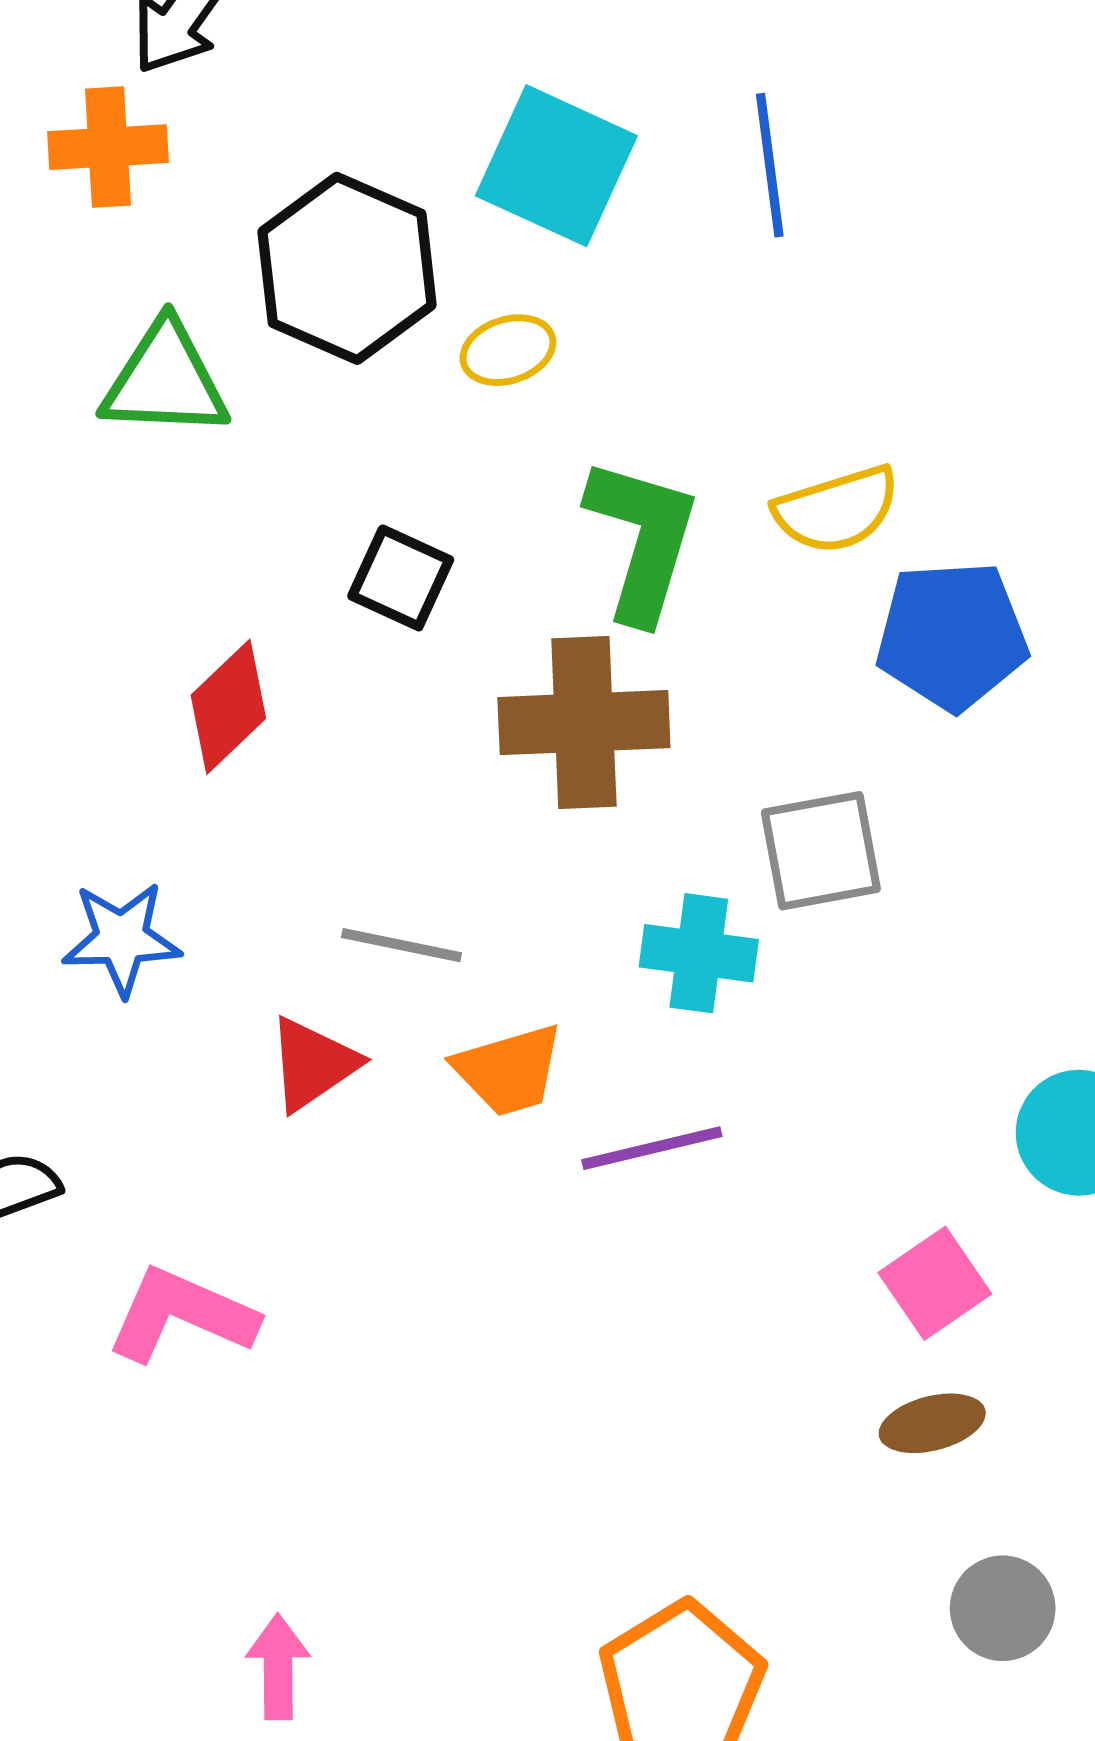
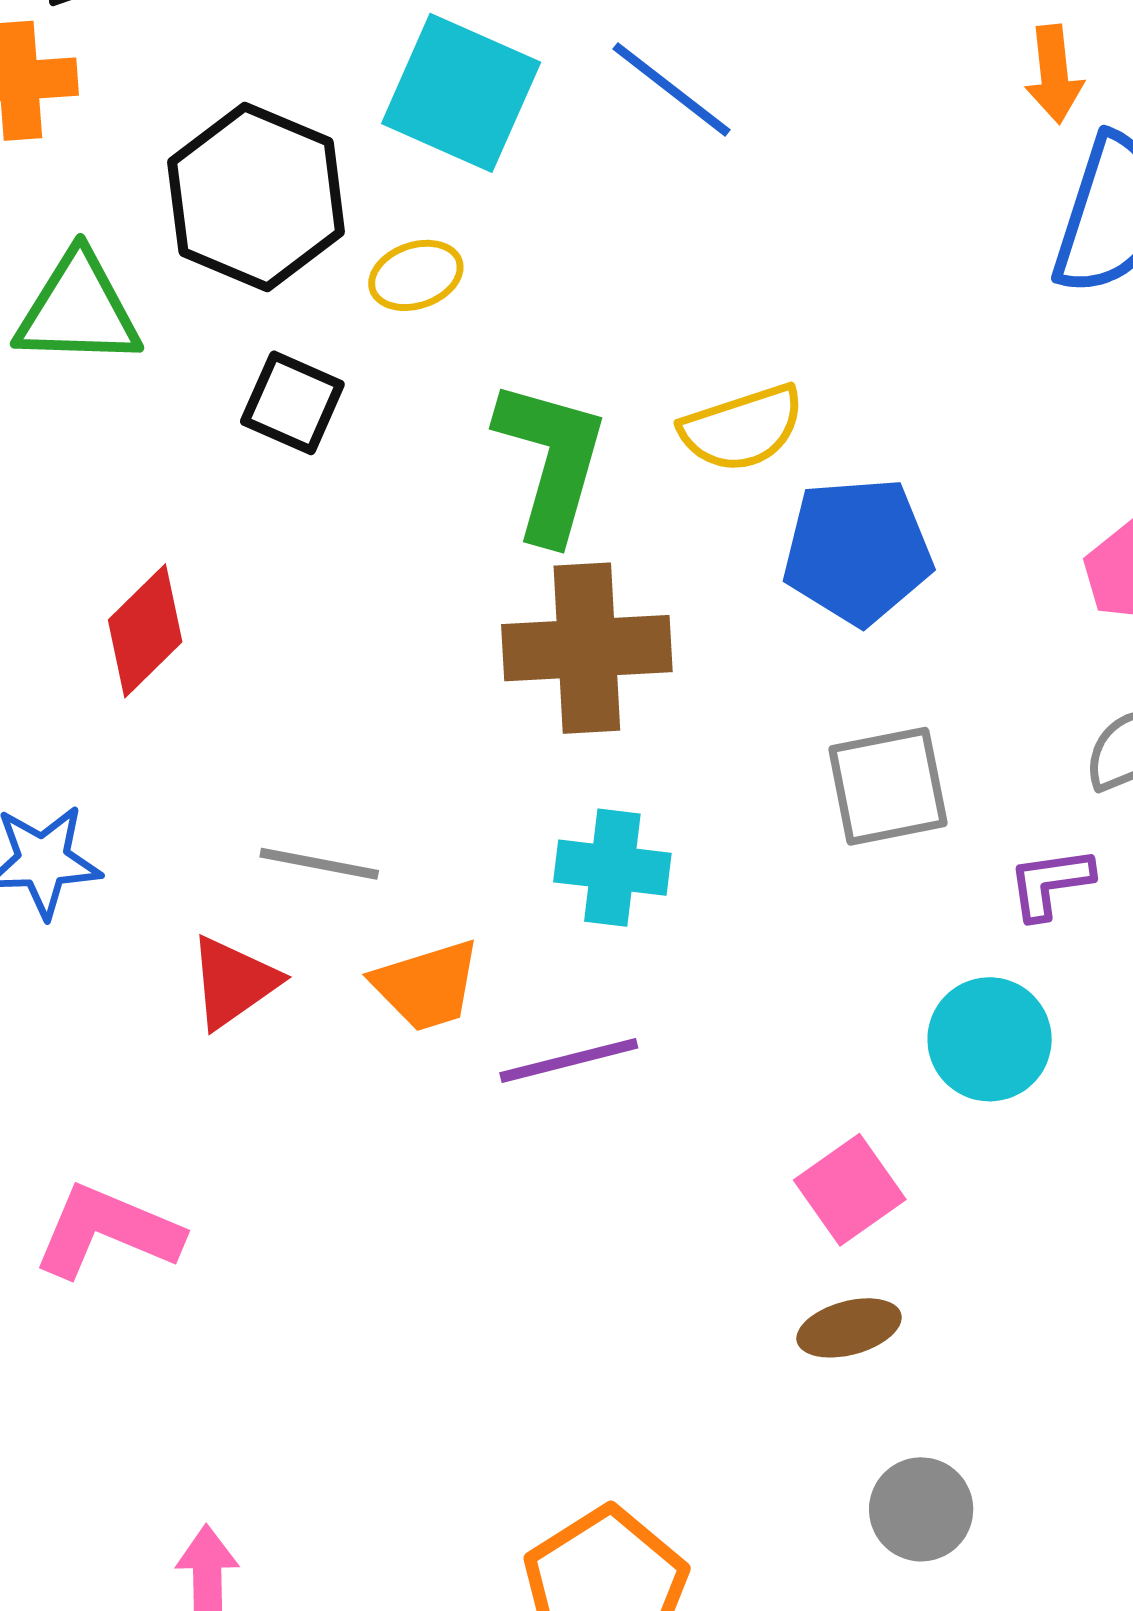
blue line: (770, 165) -> (671, 89), turned -44
black square: (401, 578) -> (292, 403), moved
brown cross: (584, 723) -> (587, 648), moved
gray square: (821, 851) -> (888, 786), moved

